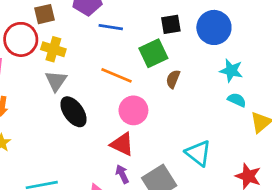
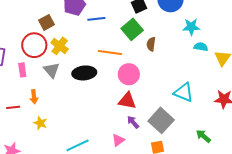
yellow cross: (53, 49) -> (60, 46), turned 36
gray triangle: (56, 81) -> (52, 70), moved
black ellipse: (73, 112) -> (84, 73), moved, turned -45

